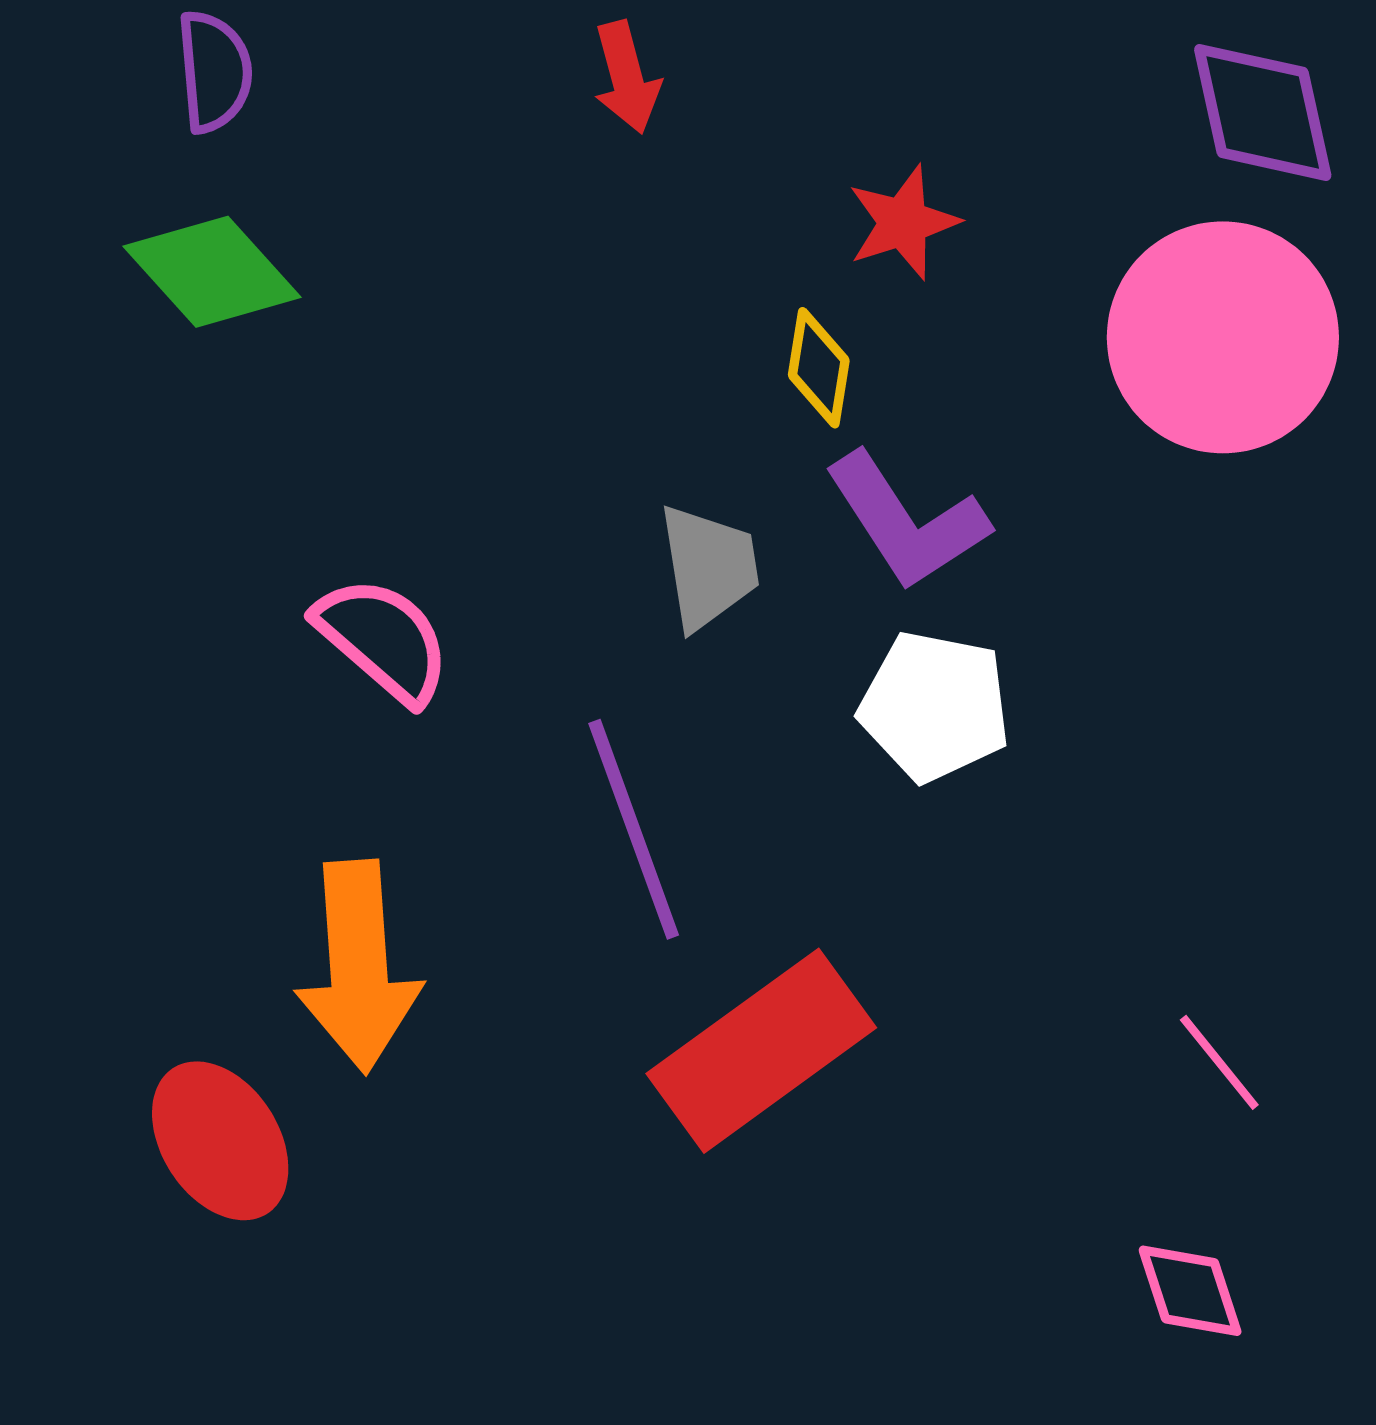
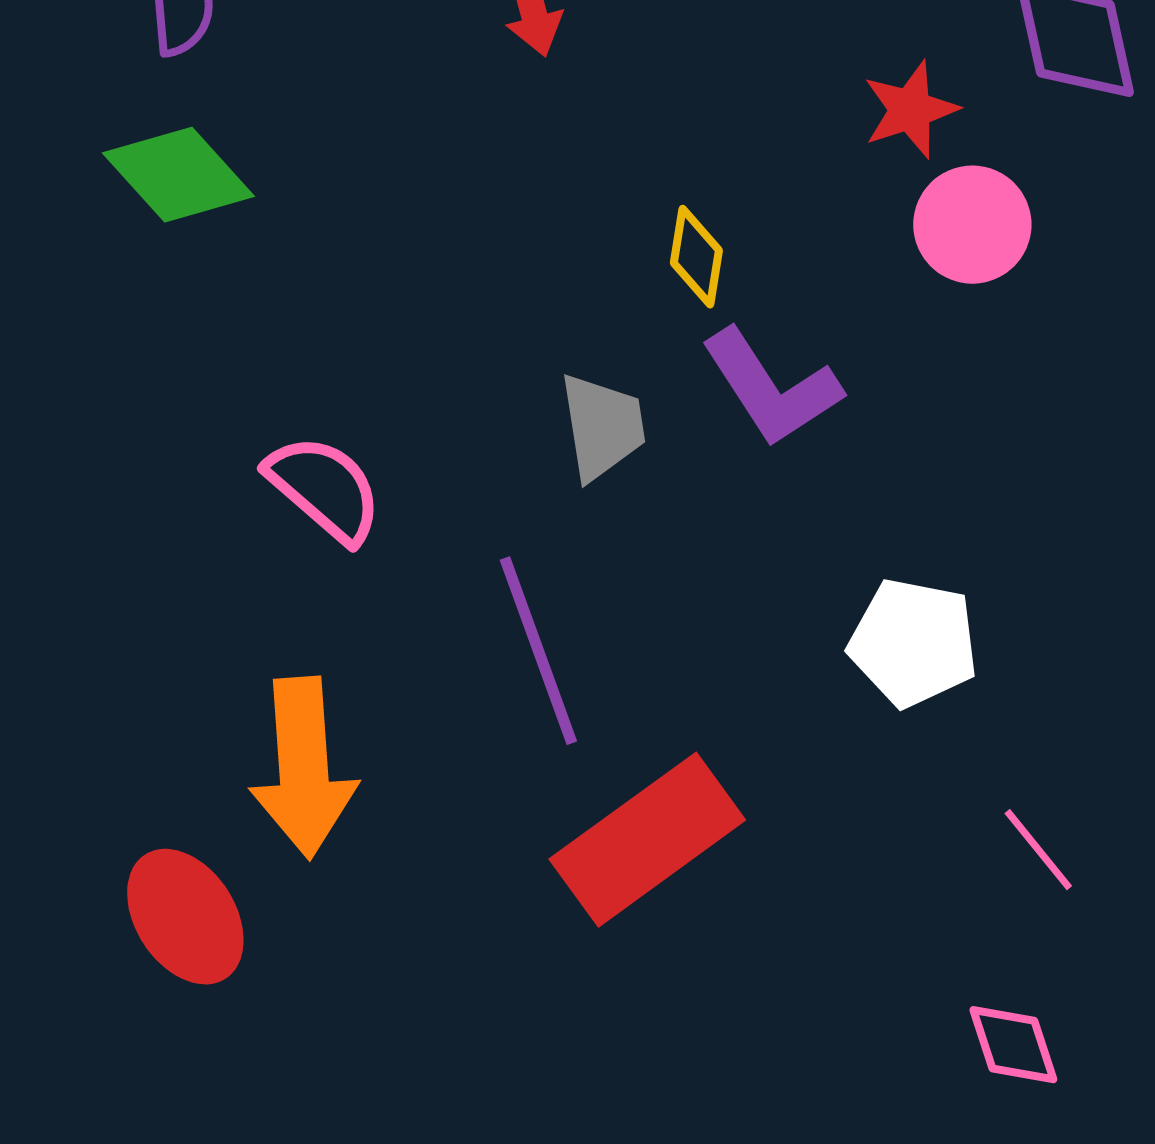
red star: (903, 223) -> (910, 110), moved
pink circle: (1223, 337) -> (972, 225), moved, size x0.6
white pentagon: (935, 706) -> (913, 643), moved

